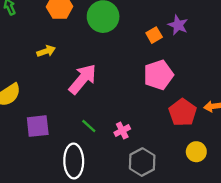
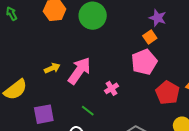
orange square: (154, 35) -> (150, 37), moved
yellow arrow: (46, 51) -> (52, 68), moved
pink cross: (122, 131) -> (111, 88), moved

